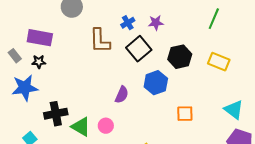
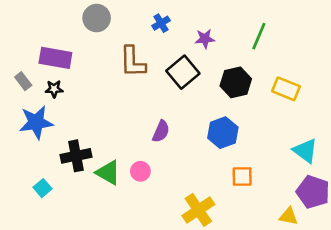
green line: (214, 19) -> (259, 36), moved
blue cross: (128, 23) -> (161, 23), moved
blue hexagon: (156, 83) -> (223, 133), moved
orange square: (185, 114) -> (242, 176), moved

